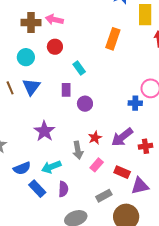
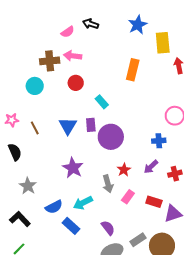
cyan circle: (26, 57) -> (35, 86), moved
blue triangle: (31, 87) -> (68, 126), moved
blue cross: (135, 103) -> (159, 141), moved
purple circle: (85, 104) -> (111, 137), size x1.6
purple arrow: (122, 137) -> (151, 167), size x0.7
purple semicircle: (63, 189) -> (108, 228), moved, turned -35
gray rectangle: (104, 196) -> (138, 240), moved

